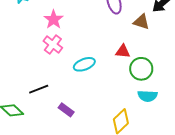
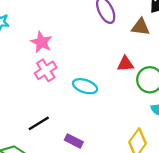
pink cross: (53, 44) -> (46, 70), turned 30
cyan ellipse: (84, 64) -> (85, 86), turned 50

